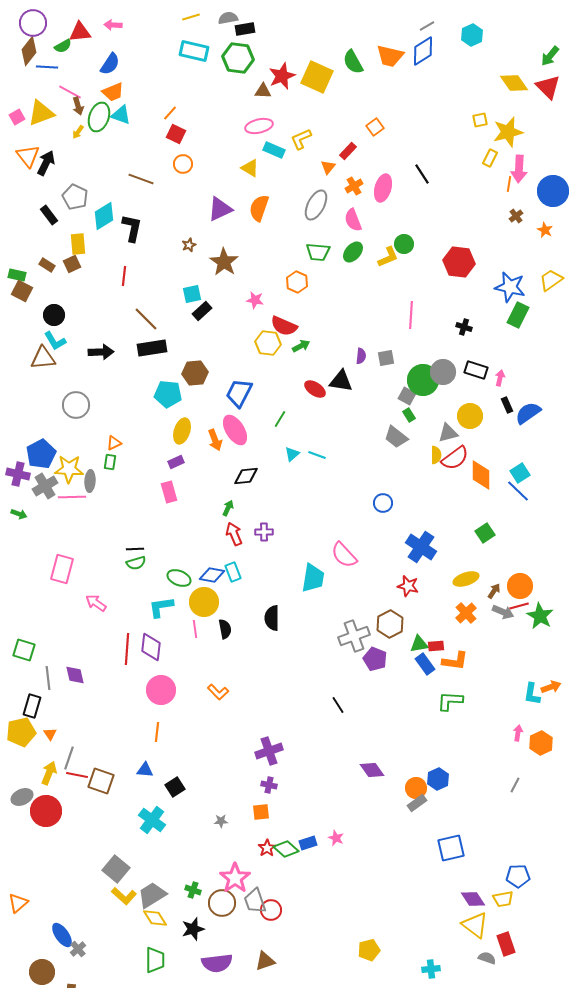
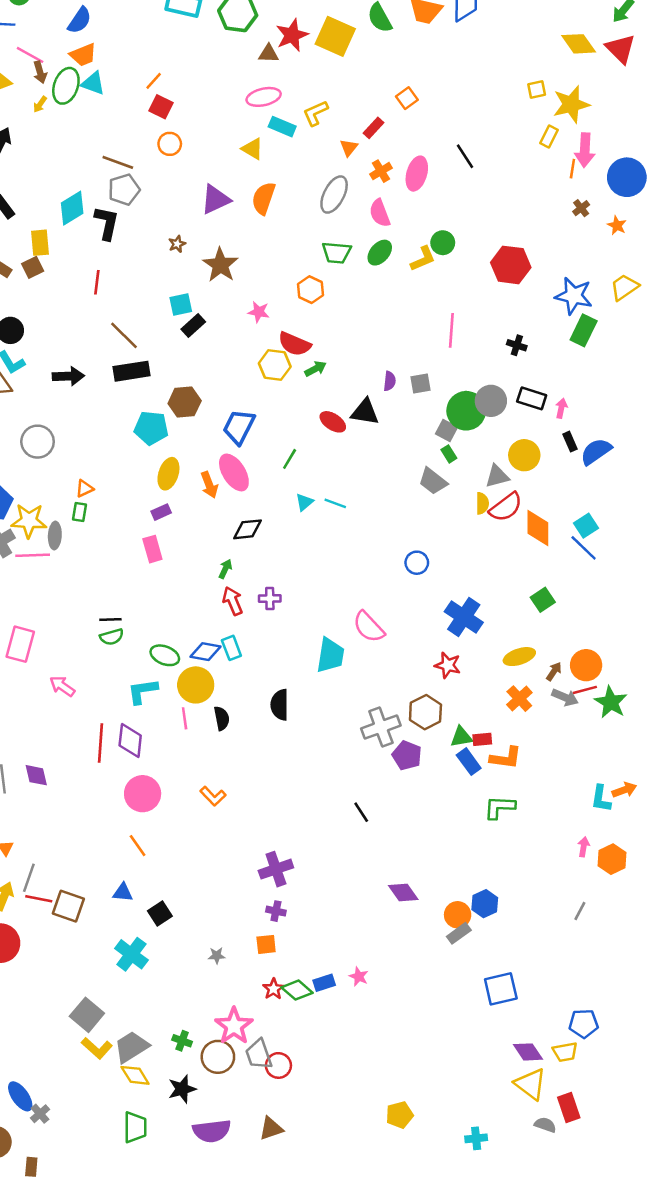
gray pentagon: (75, 197) -> (124, 190), moved, turned 30
orange line: (157, 732) -> (138, 846), turned -42

